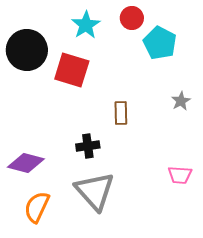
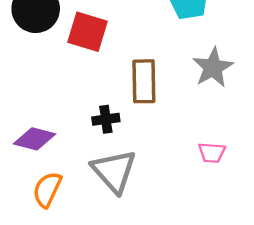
gray star: (181, 101) -> (213, 67), size x1.8
brown rectangle: (121, 113) -> (144, 81), size x1.6

